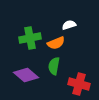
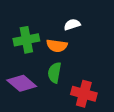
orange semicircle: (56, 43) -> (57, 46), turned 30

